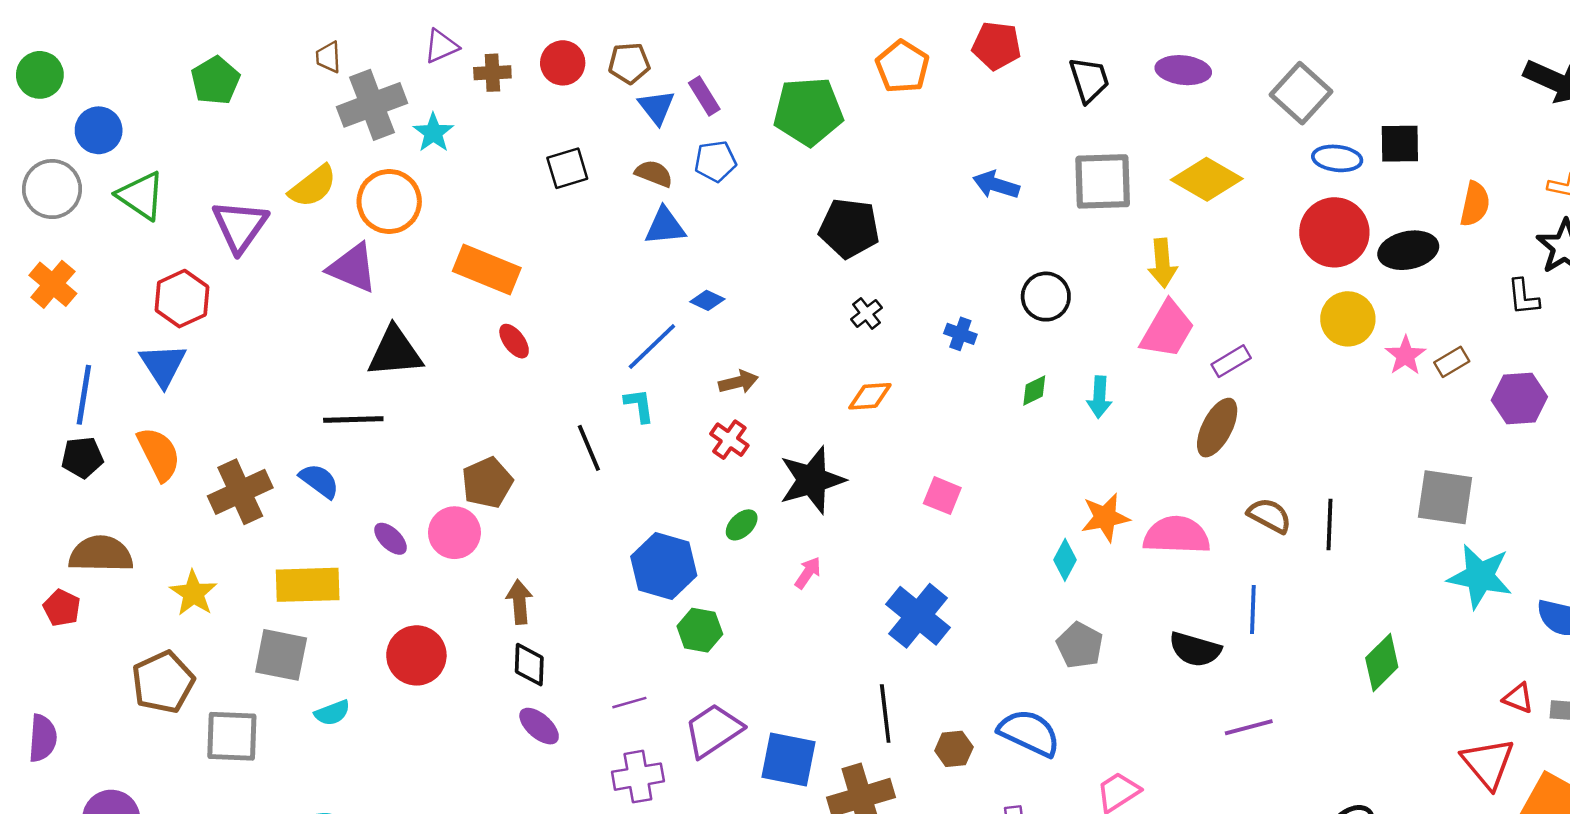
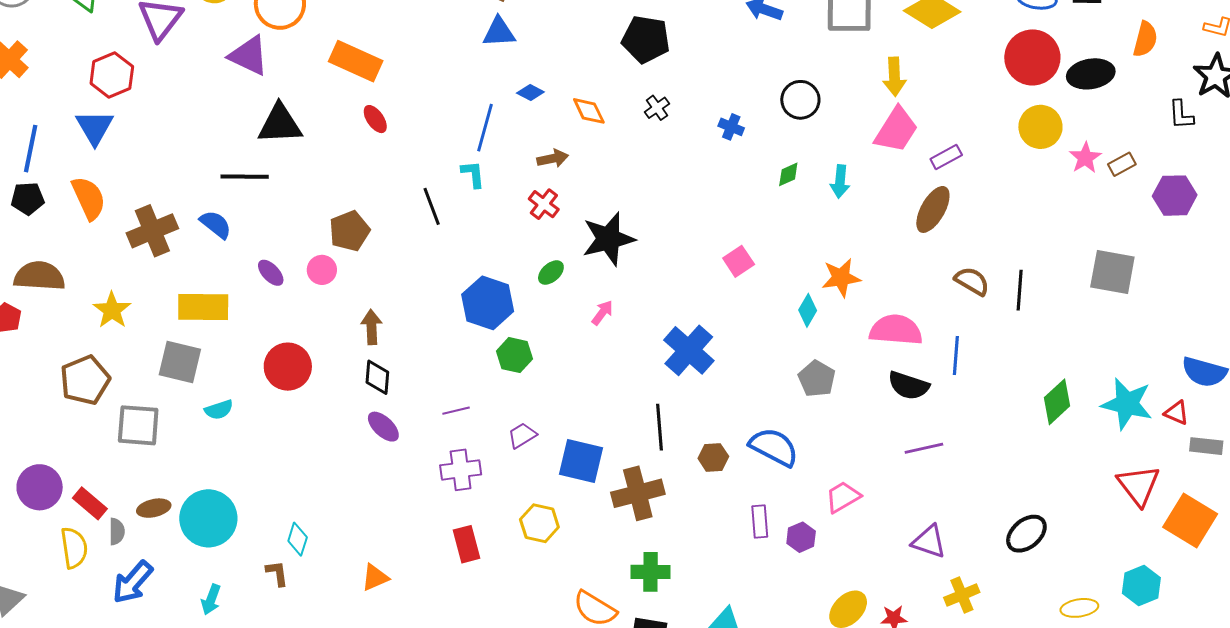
blue line: (652, 347) -> (485, 128), turned -33
orange diamond: (870, 396) -> (589, 111), moved, turned 66
pink square: (942, 496) -> (739, 261), moved, turned 32
pink circle: (454, 533) -> (322, 270), size x0.7
pink semicircle: (1177, 535) -> (896, 330), moved
cyan star: (1480, 576) -> (1127, 404), moved
red triangle: (1518, 698) -> (1177, 413), moved
purple line: (1249, 727) -> (924, 448), moved
purple trapezoid: (713, 730) -> (522, 435), size x0.6

